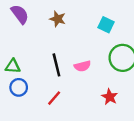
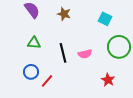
green triangle: (13, 66) -> (34, 43), moved
red line: (54, 98) -> (47, 81), moved

